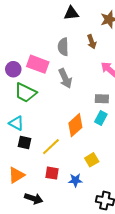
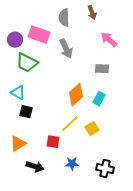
cyan rectangle: (101, 118) -> (99, 99), moved
yellow line: (51, 147) -> (70, 124), moved
blue star: (75, 180) -> (72, 164), moved

